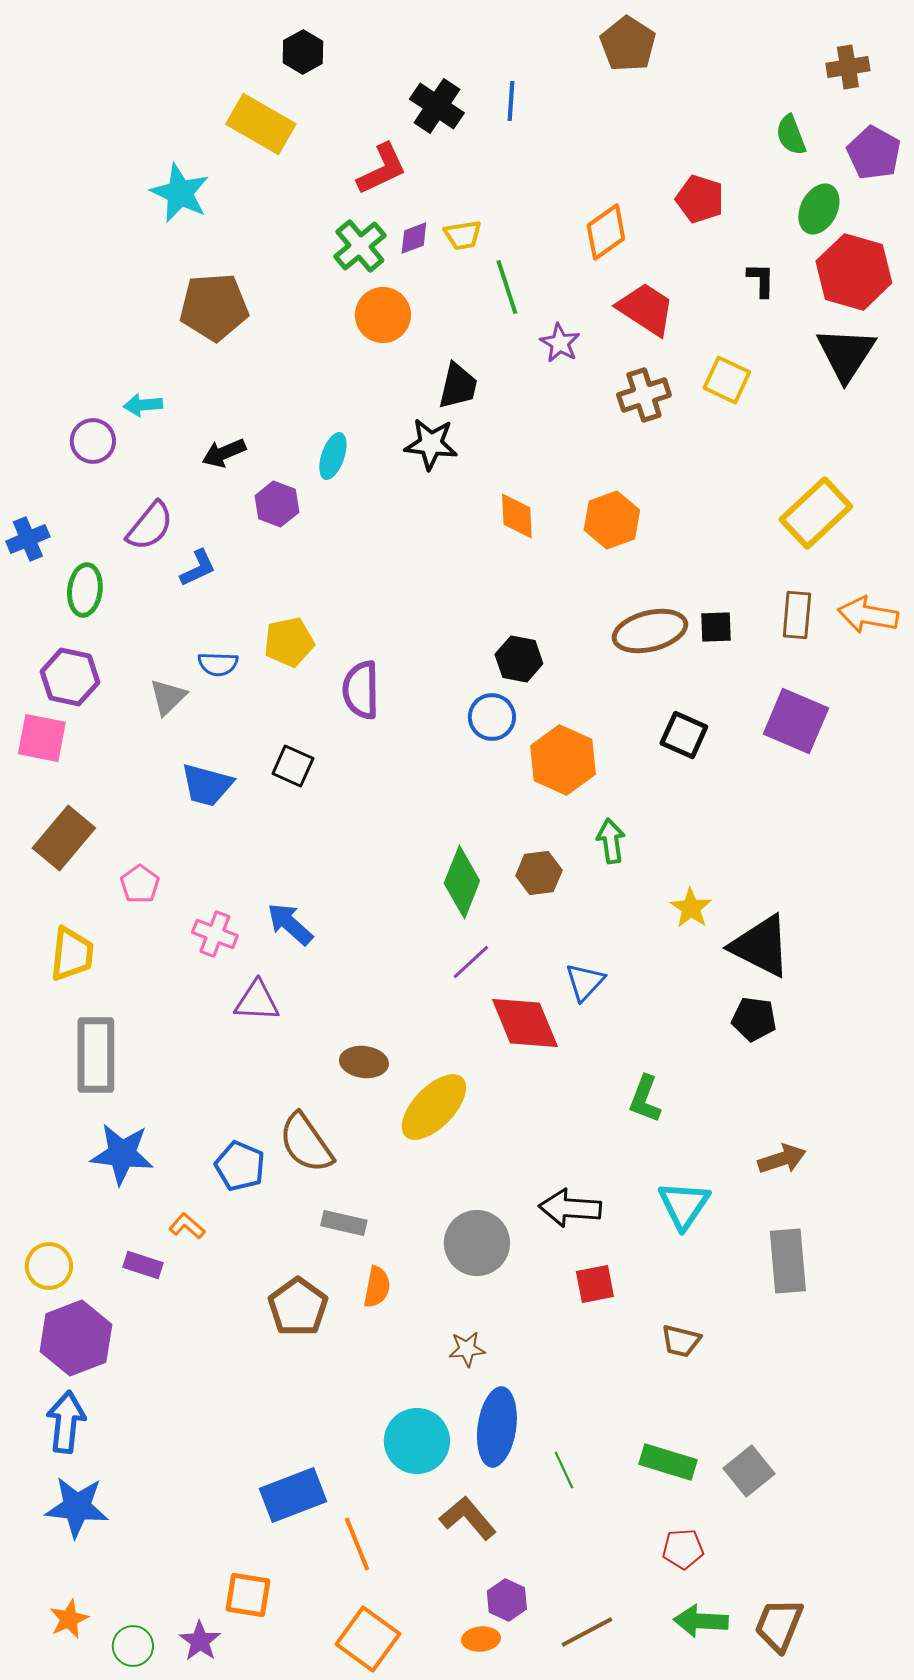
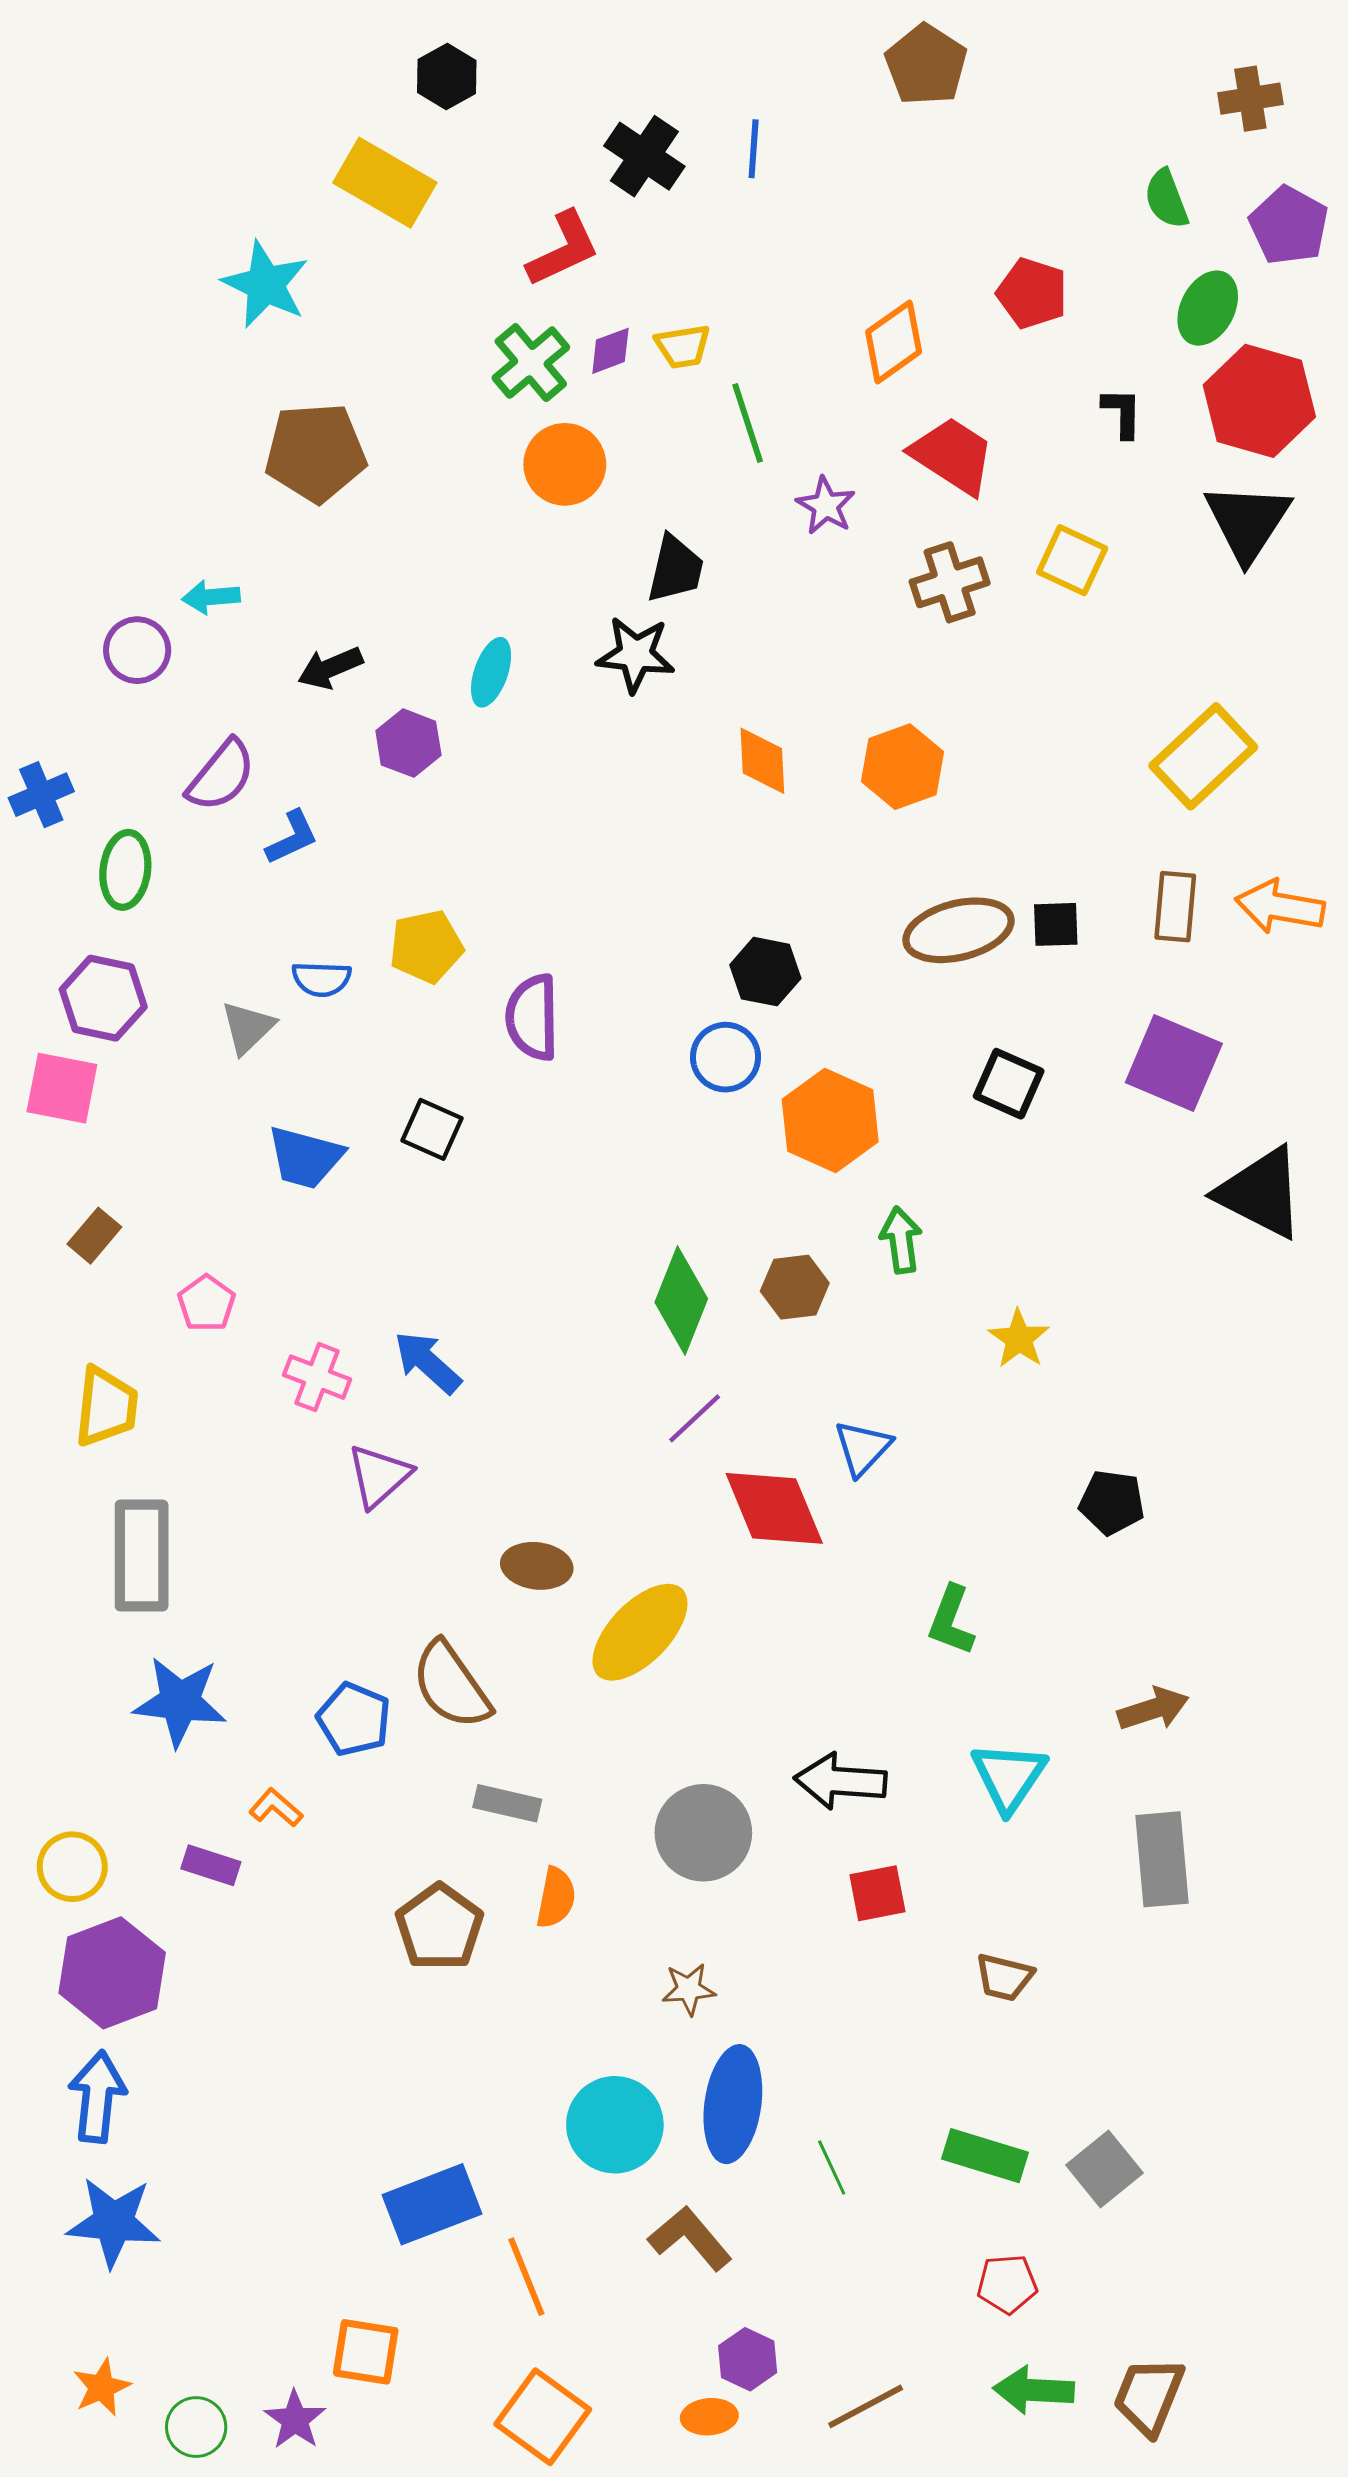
brown rectangle: (64, 838) -> (94, 1236), size x0.6
black triangle: (761, 946) -> (1261, 1193), moved
purple triangle: (257, 1001) -> (379, 1476), turned -45

